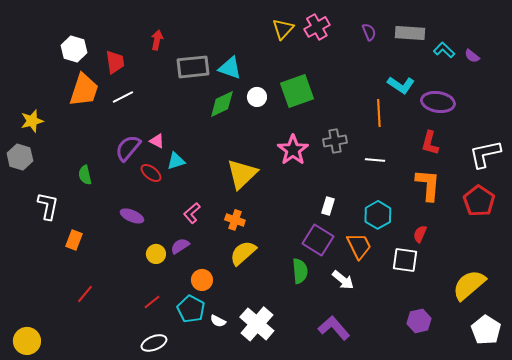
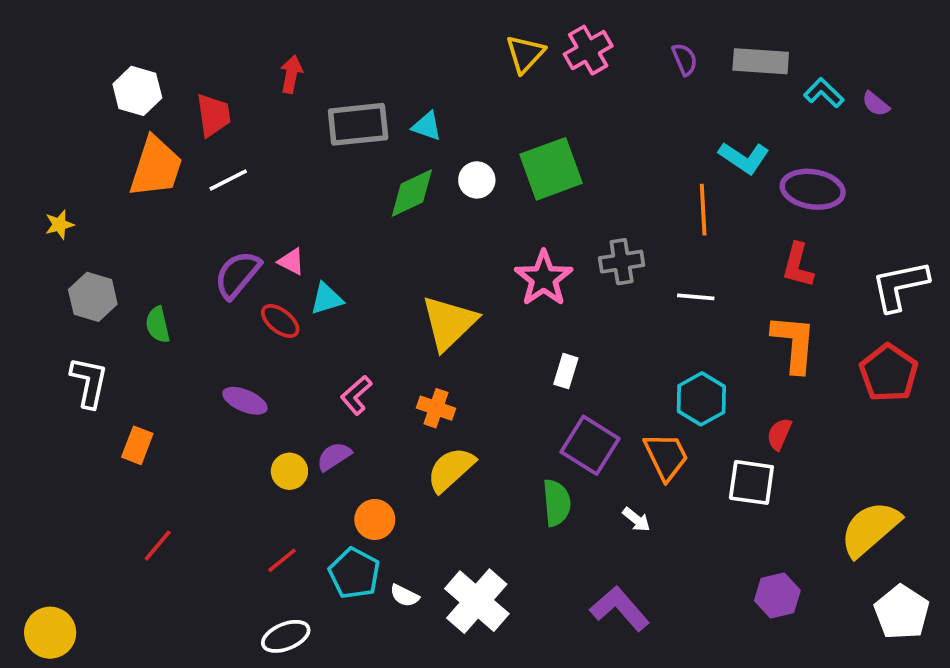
cyan triangle: (230, 68) -> (427, 126), size x0.7
yellow star: (32, 121) -> (59, 225), size x0.7
gray hexagon: (20, 157) -> (93, 297), moved
white rectangle: (328, 206) -> (566, 371), moved
white arrow: (343, 280) -> (636, 519), size x0.7

